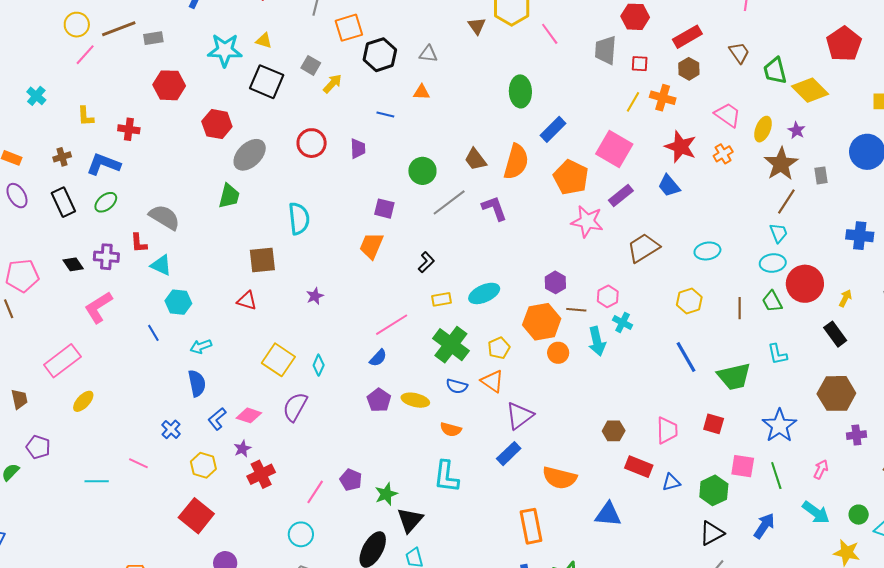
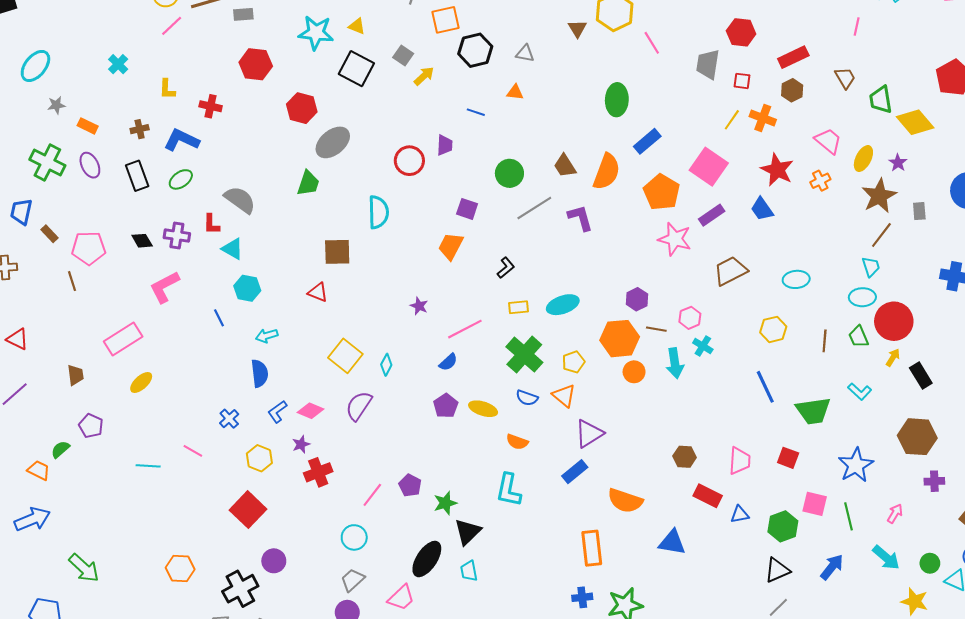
red circle: (312, 143) -> (409, 161), moved
purple star: (315, 296) -> (419, 306), moved, turned -30
yellow arrow: (845, 298) -> (893, 357), moved
cyan L-shape: (777, 354) -> (860, 392), turned -40

